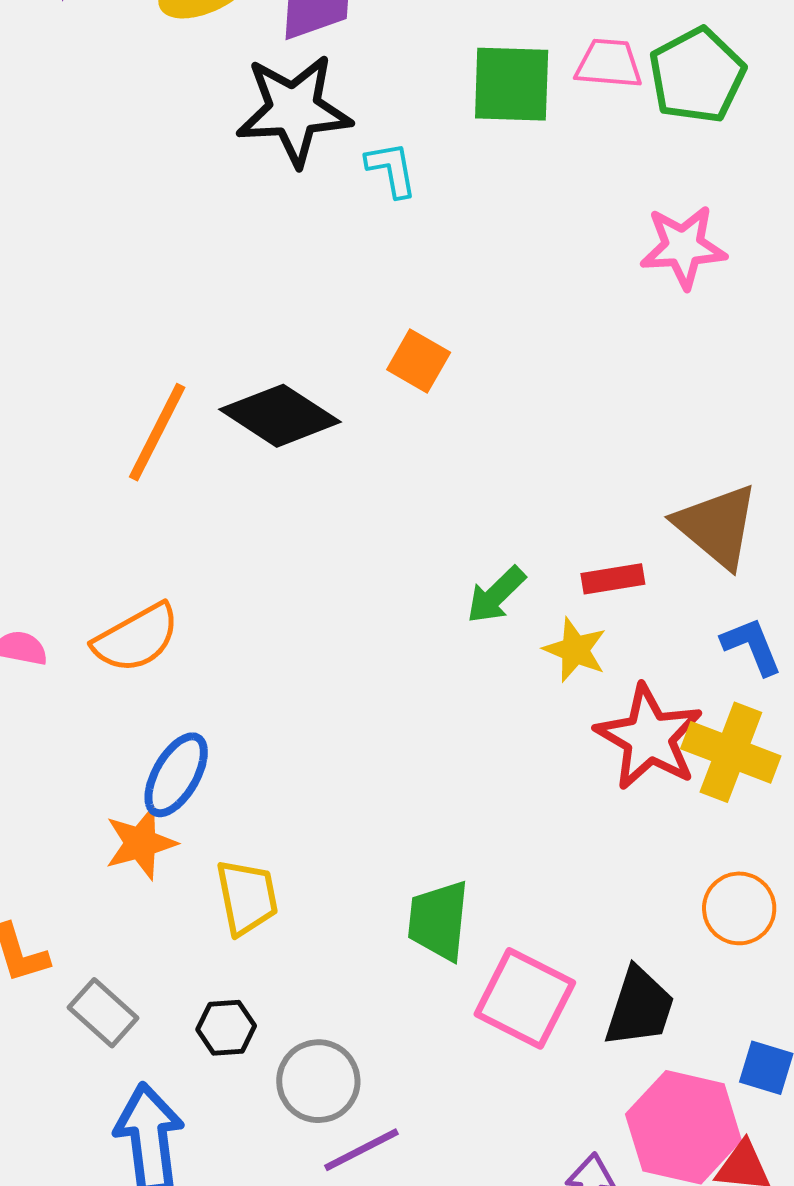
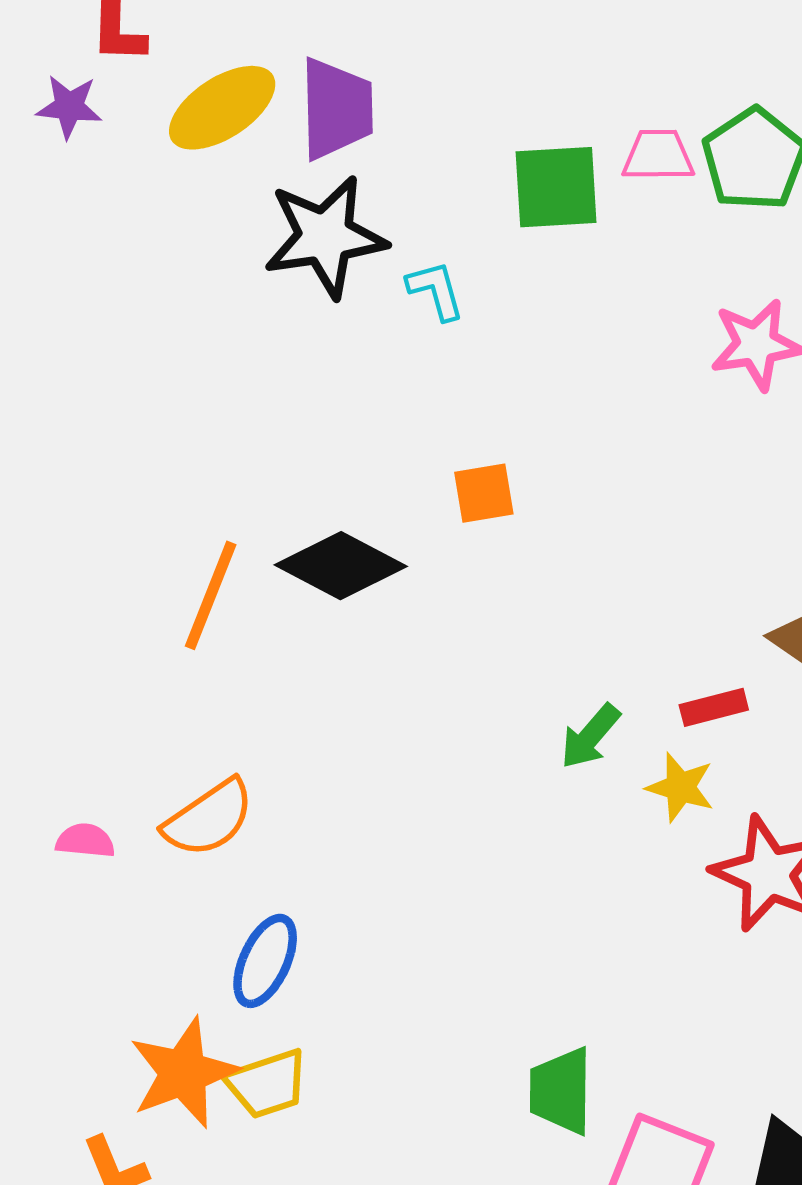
orange square: (419, 361) -> (484, 493), turned -34
orange star: (141, 843) -> (183, 1073), moved, size x1.4
yellow trapezoid: (247, 897) -> (267, 1084), moved, turned 88

